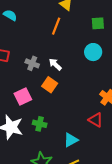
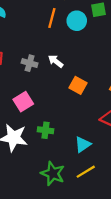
cyan circle: (93, 52) -> (77, 21), moved
orange square: (50, 85) -> (78, 85), moved

